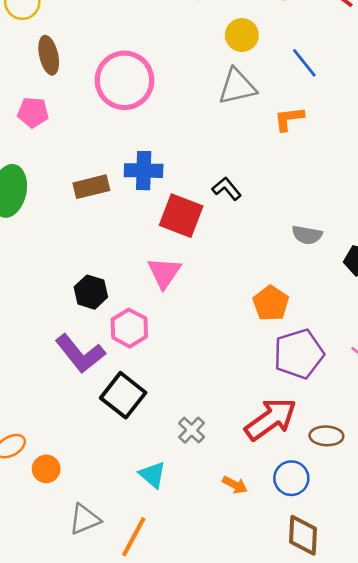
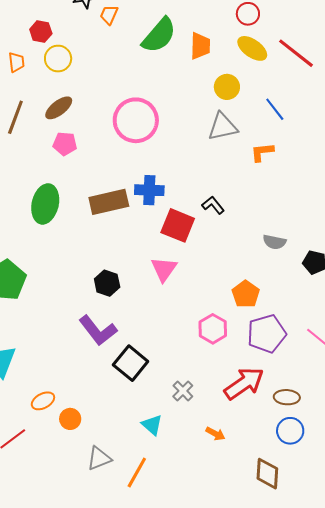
brown ellipse: (49, 55) -> (59, 108), moved, turned 64
brown rectangle: (91, 187) -> (109, 202), size x1.4
pink hexagon: (129, 328) -> (213, 329), moved
blue circle: (291, 478) -> (290, 431), moved

